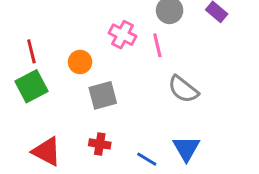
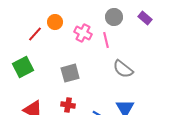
red line: (31, 51) -> (35, 34), moved, turned 56
orange circle: (80, 62) -> (55, 22), moved

